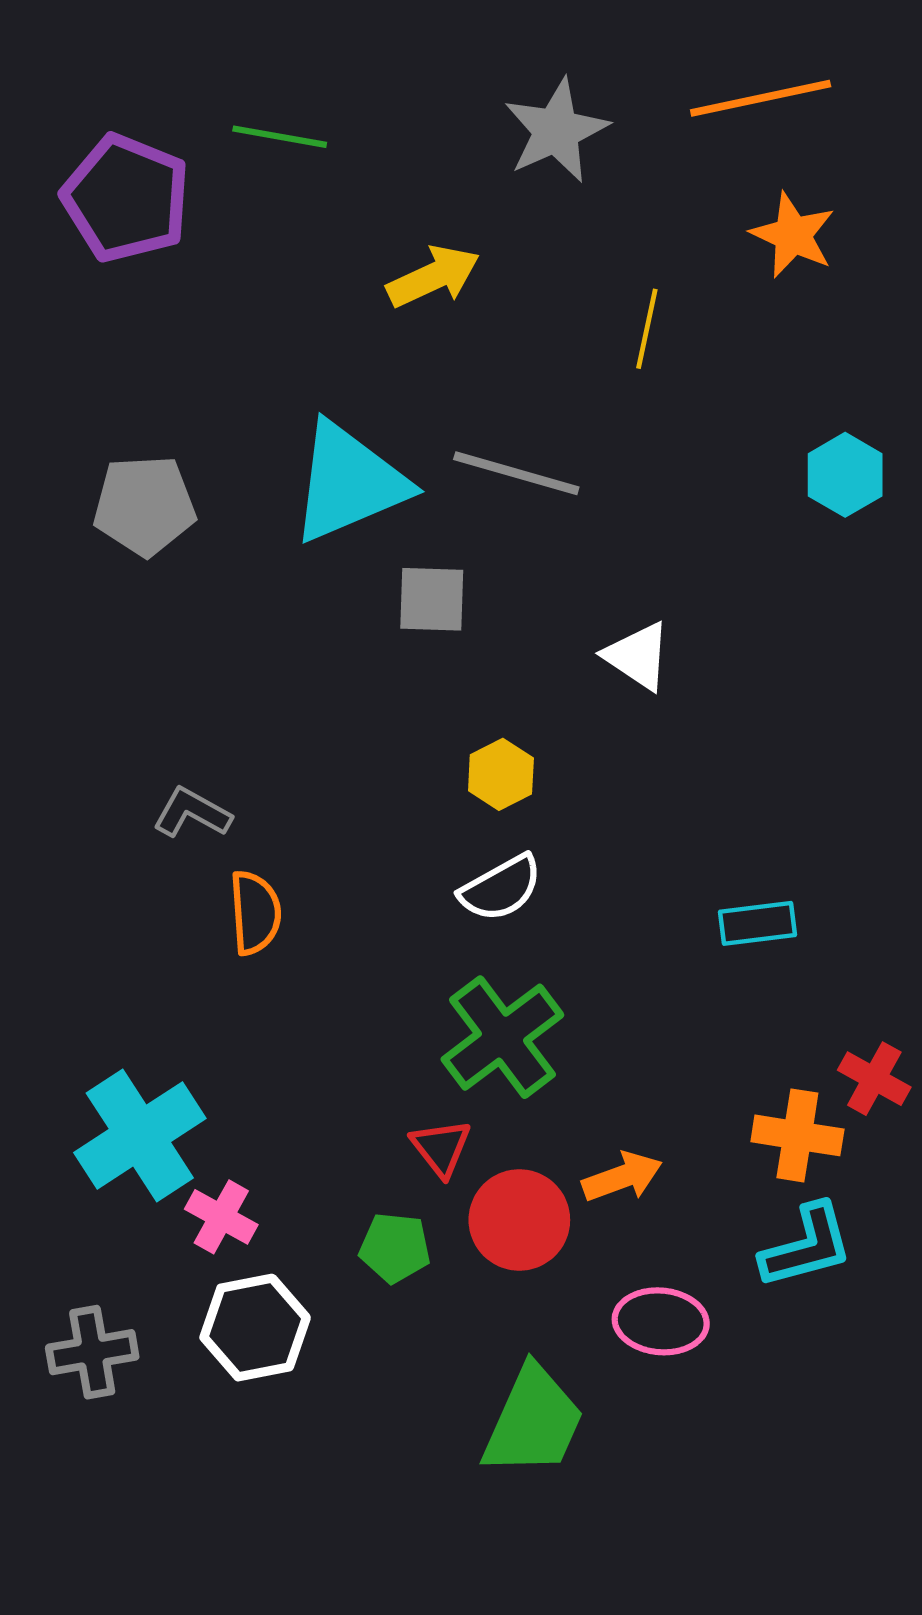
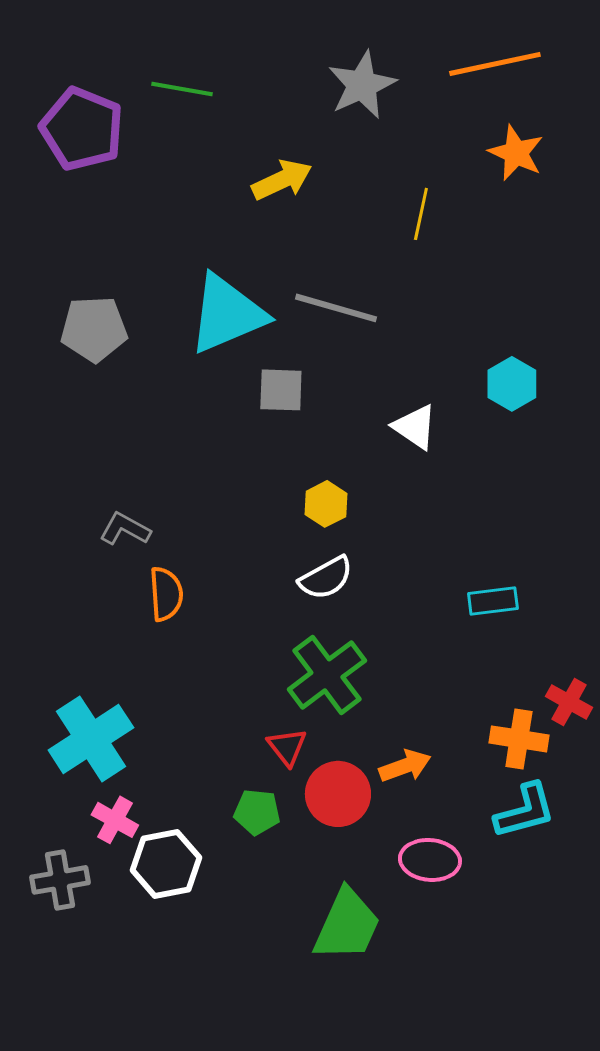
cyan hexagon: (845, 475) -> (512, 384), moved
pink cross: (221, 1217) -> (115, 820), moved

